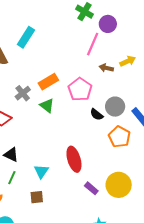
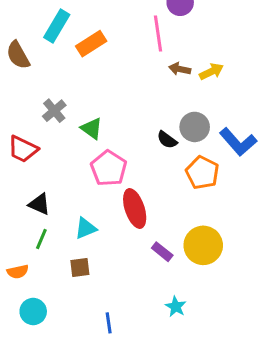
pink line: (93, 44) -> (158, 33), turned -30
yellow arrow: (128, 61) -> (211, 71), moved
orange rectangle: (48, 82) -> (91, 44), moved
pink pentagon: (80, 89) -> (109, 168), moved
cyan triangle: (41, 171) -> (86, 228), turned 35

